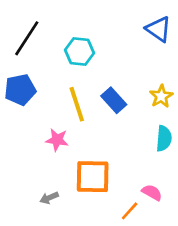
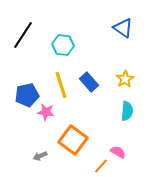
blue pentagon: (20, 90) -> (27, 95), moved
orange square: (93, 177) -> (73, 140), turned 36

